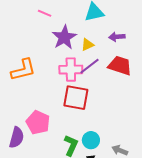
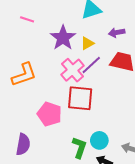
pink line: (45, 13) -> (27, 19), moved
pink cross: (71, 70) -> (72, 70), turned -35
pink pentagon: (38, 122) -> (49, 114), moved

